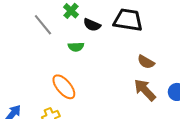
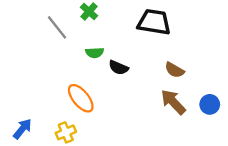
black semicircle: (92, 25) -> (119, 68), moved

